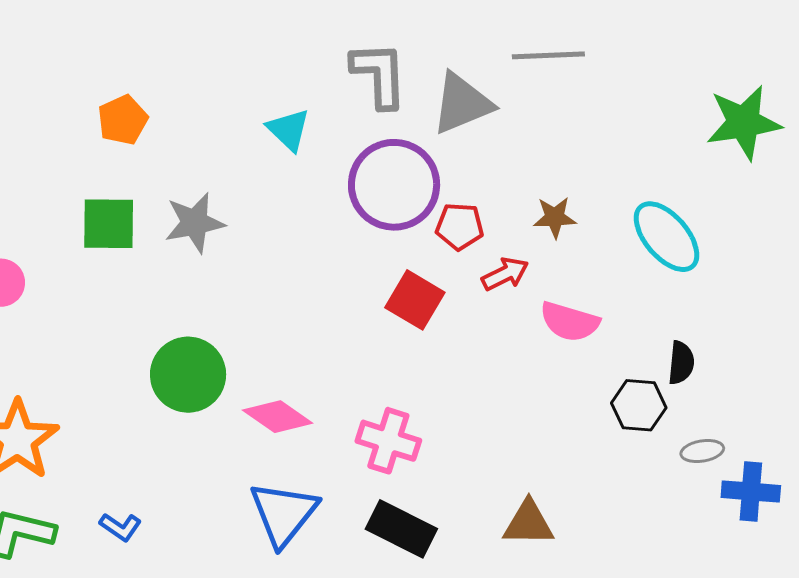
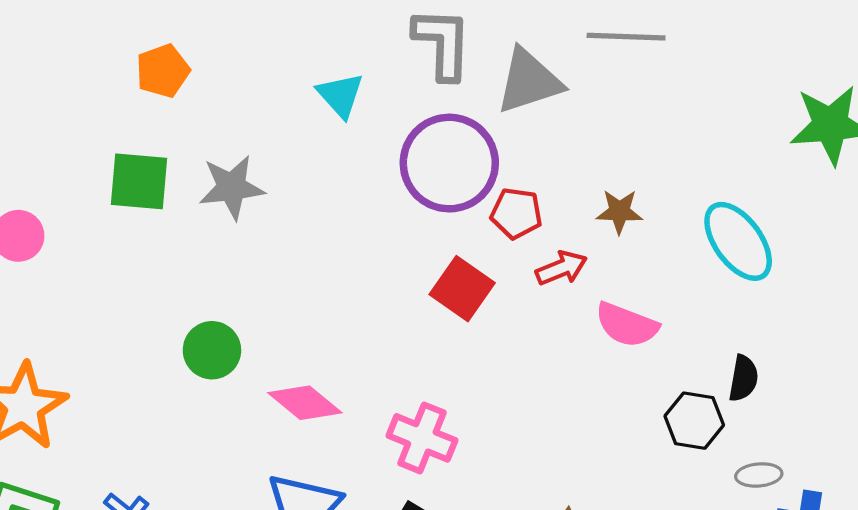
green circle: (188, 375) -> (212, 350), size x0.7

